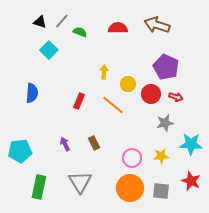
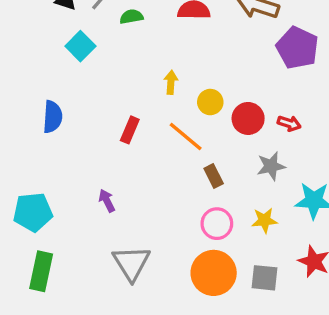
green semicircle: (80, 32) -> (131, 17), turned -32
purple pentagon: (166, 67) -> (297, 48), moved
brown rectangle: (94, 143) -> (214, 176), moved
green rectangle: (39, 187) -> (41, 271), moved

